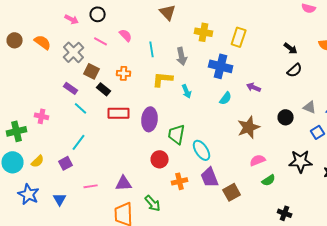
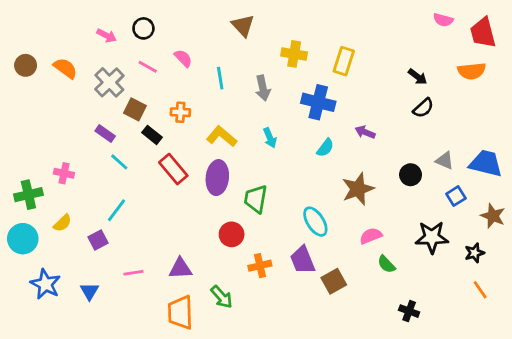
yellow L-shape: (163, 79) -> (222, 136), moved, turned 35
red rectangle: (119, 113) -> (173, 169), turned 50
cyan ellipse: (202, 150) -> (315, 222), moved
yellow semicircle: (38, 161) -> (62, 223), moved
green semicircle: (269, 180) -> (386, 264), turned 80

